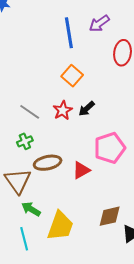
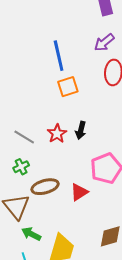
purple arrow: (99, 23) -> (104, 42), moved
orange square: (72, 76) -> (68, 87), moved, turned 35
black arrow: (87, 109) -> (81, 130), turned -30

